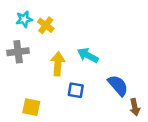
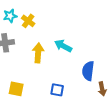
blue semicircle: (118, 85) -> (88, 71), turned -132
blue square: (76, 90) -> (57, 90), moved

